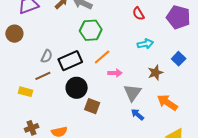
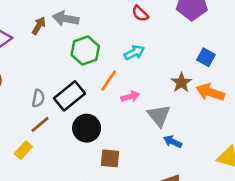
cyan arrow: (145, 44) -> (134, 53), moved
yellow rectangle: (25, 92) -> (23, 150), turned -48
orange arrow: (167, 103) -> (210, 92), moved
brown square: (92, 106) -> (110, 158), moved

